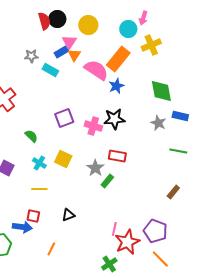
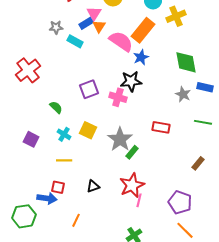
black star: (114, 119) -> (131, 81), moved
red rectangle: (117, 156) -> (161, 127), moved
gray star: (95, 168) -> (120, 139), size x1.4
red star: (127, 242) -> (132, 185), moved

